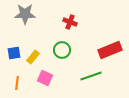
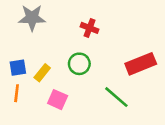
green line: (91, 76) -> (116, 97), turned 60
orange line: (17, 83) -> (17, 93), moved

